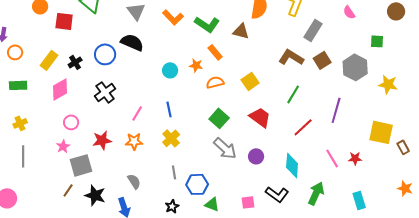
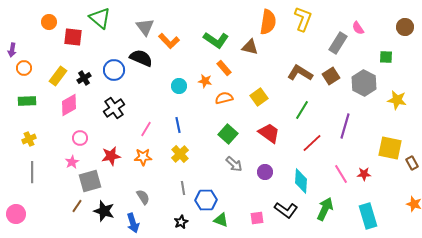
orange L-shape: (173, 17) -> (169, 41), moved
gray rectangle: (313, 30) -> (338, 43), moved
gray arrow: (225, 148) -> (234, 164), size x0.7
cyan rectangle: (359, 200) -> (368, 216), size x1.4

